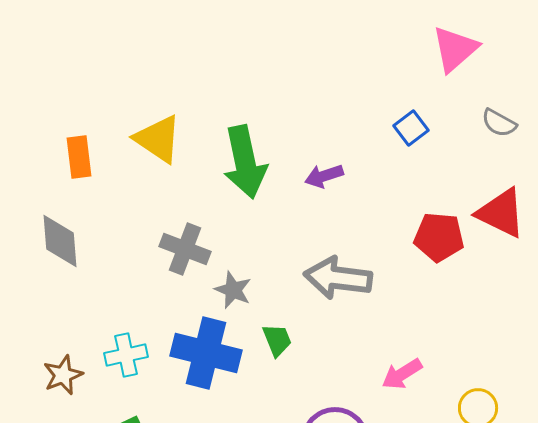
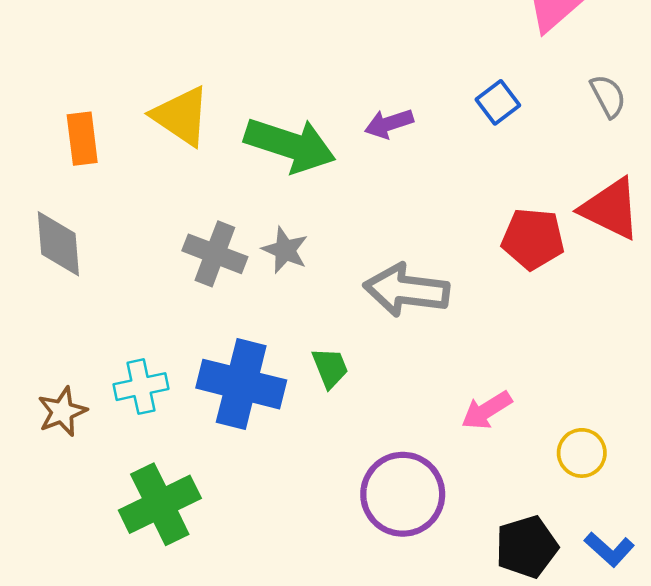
gray semicircle: (499, 123) -> (608, 96), turned -147
green arrow: (245, 162) -> (290, 145), turned -60
purple arrow: (324, 176) -> (389, 124), moved
gray star: (233, 290) -> (285, 250), moved

